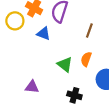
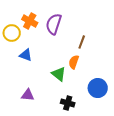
blue triangle: (44, 34) -> (26, 55), moved
orange semicircle: (86, 59) -> (74, 62), moved

